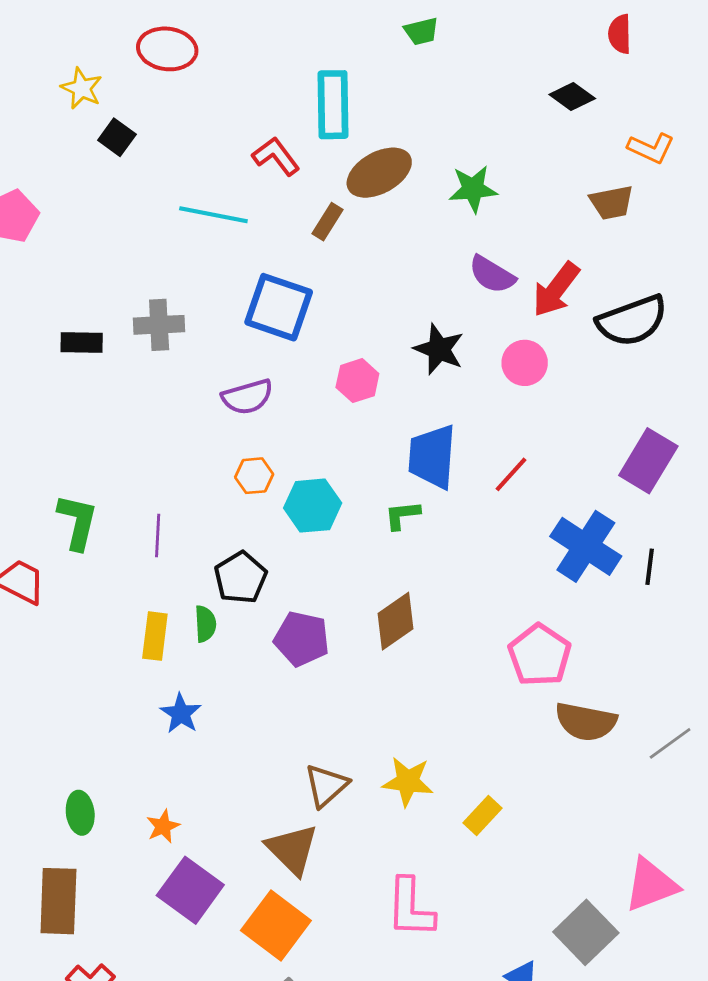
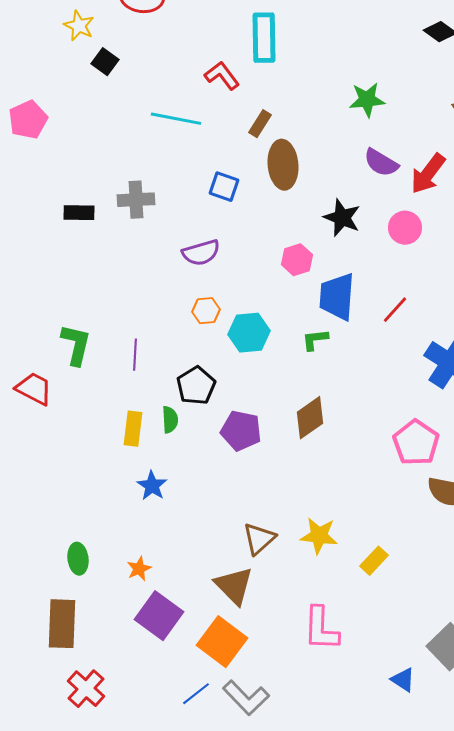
brown ellipse: (379, 173) -> (283, 165), moved, turned -66
blue square: (279, 307) -> (224, 187), size x0.6
pink hexagon: (357, 381) -> (297, 260), moved

